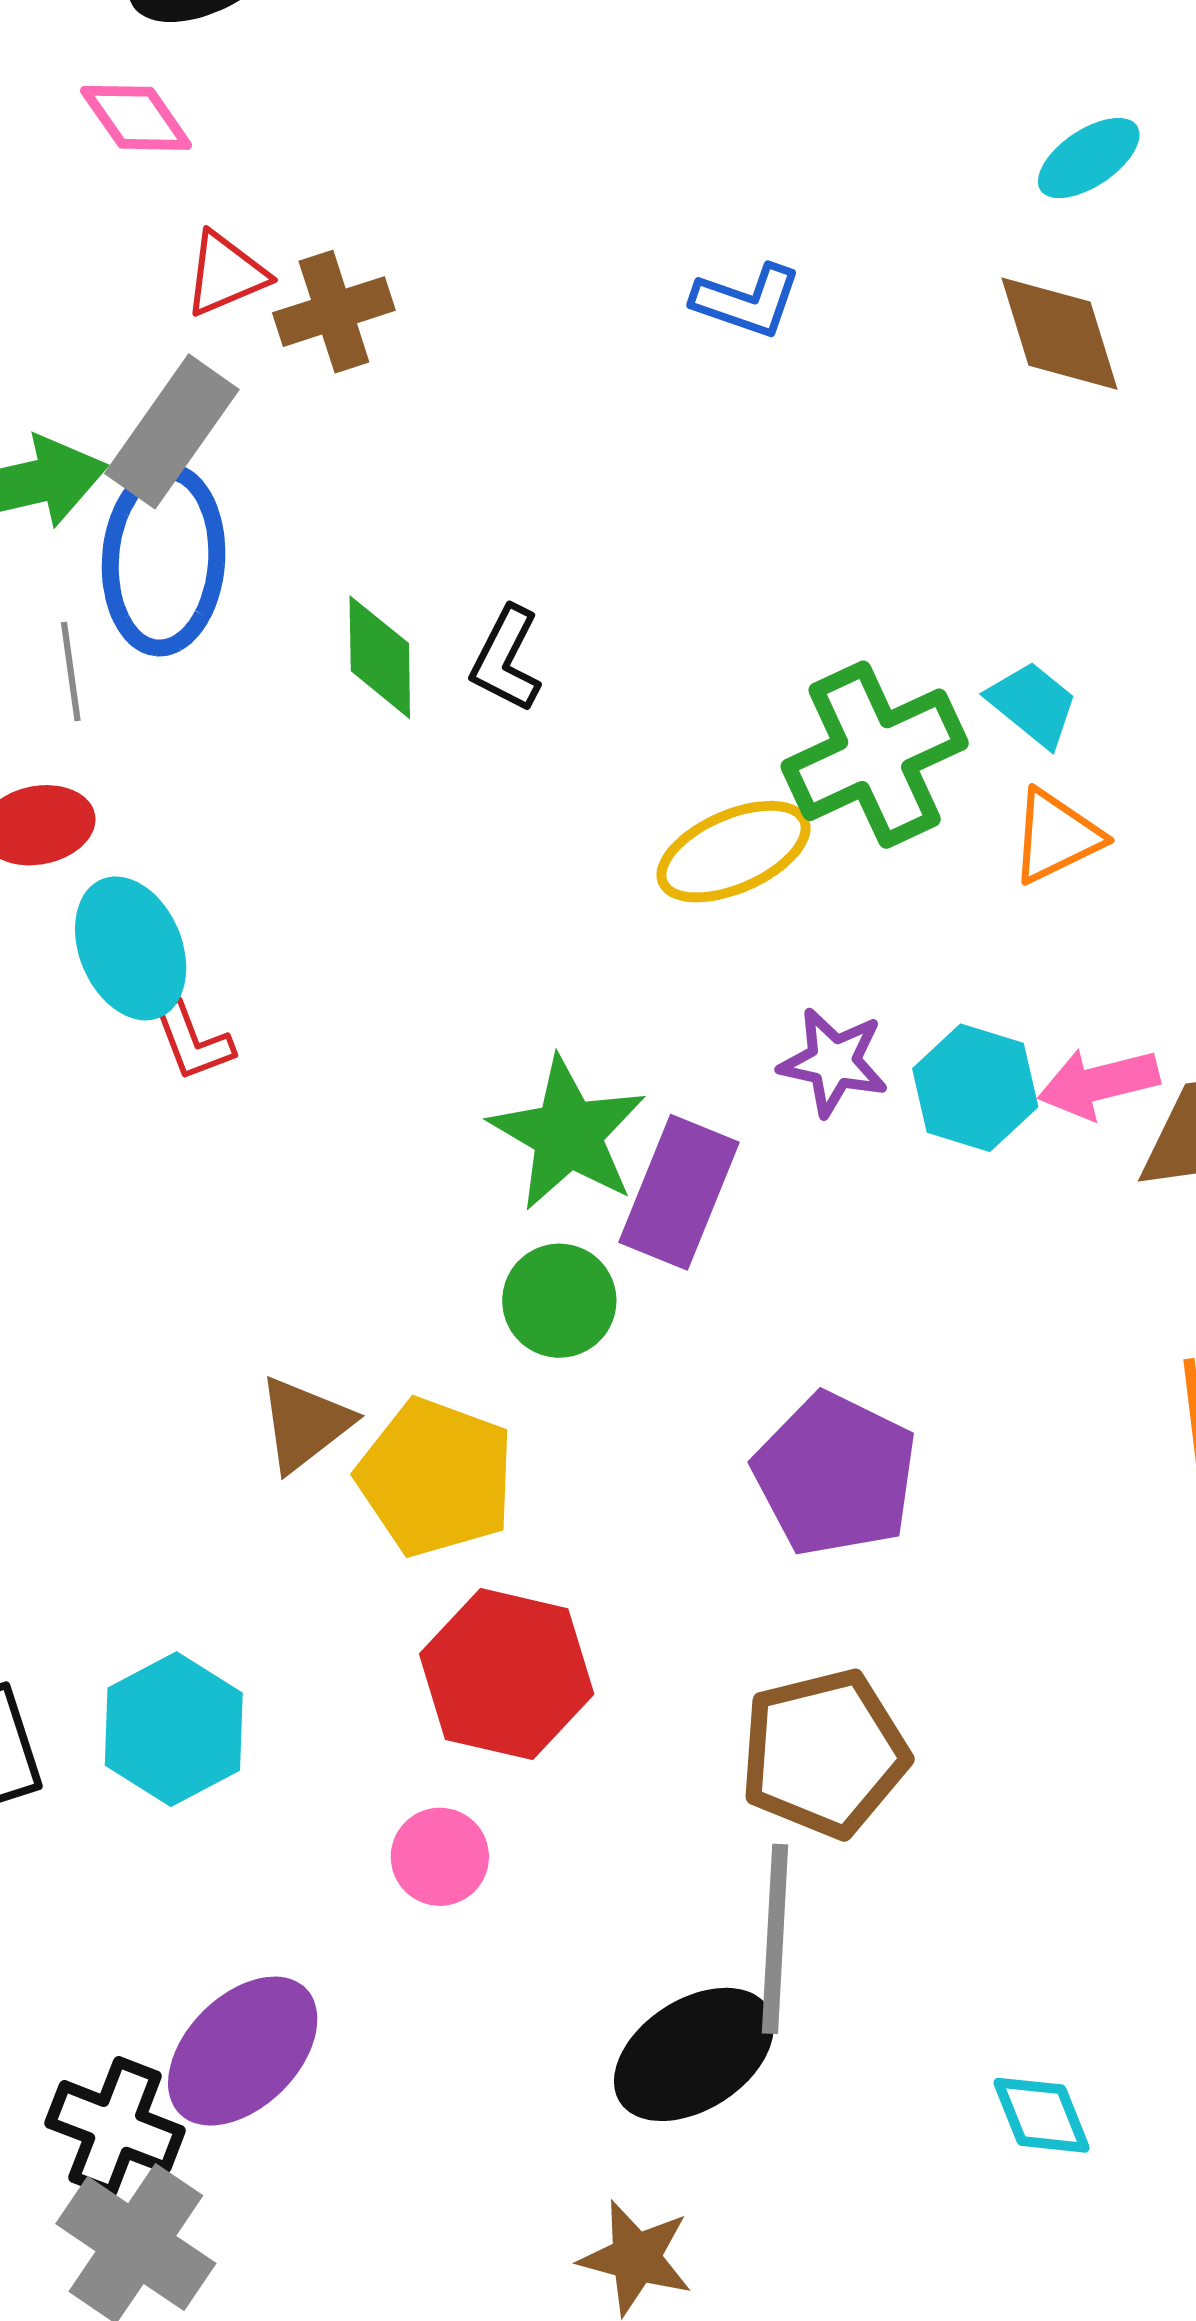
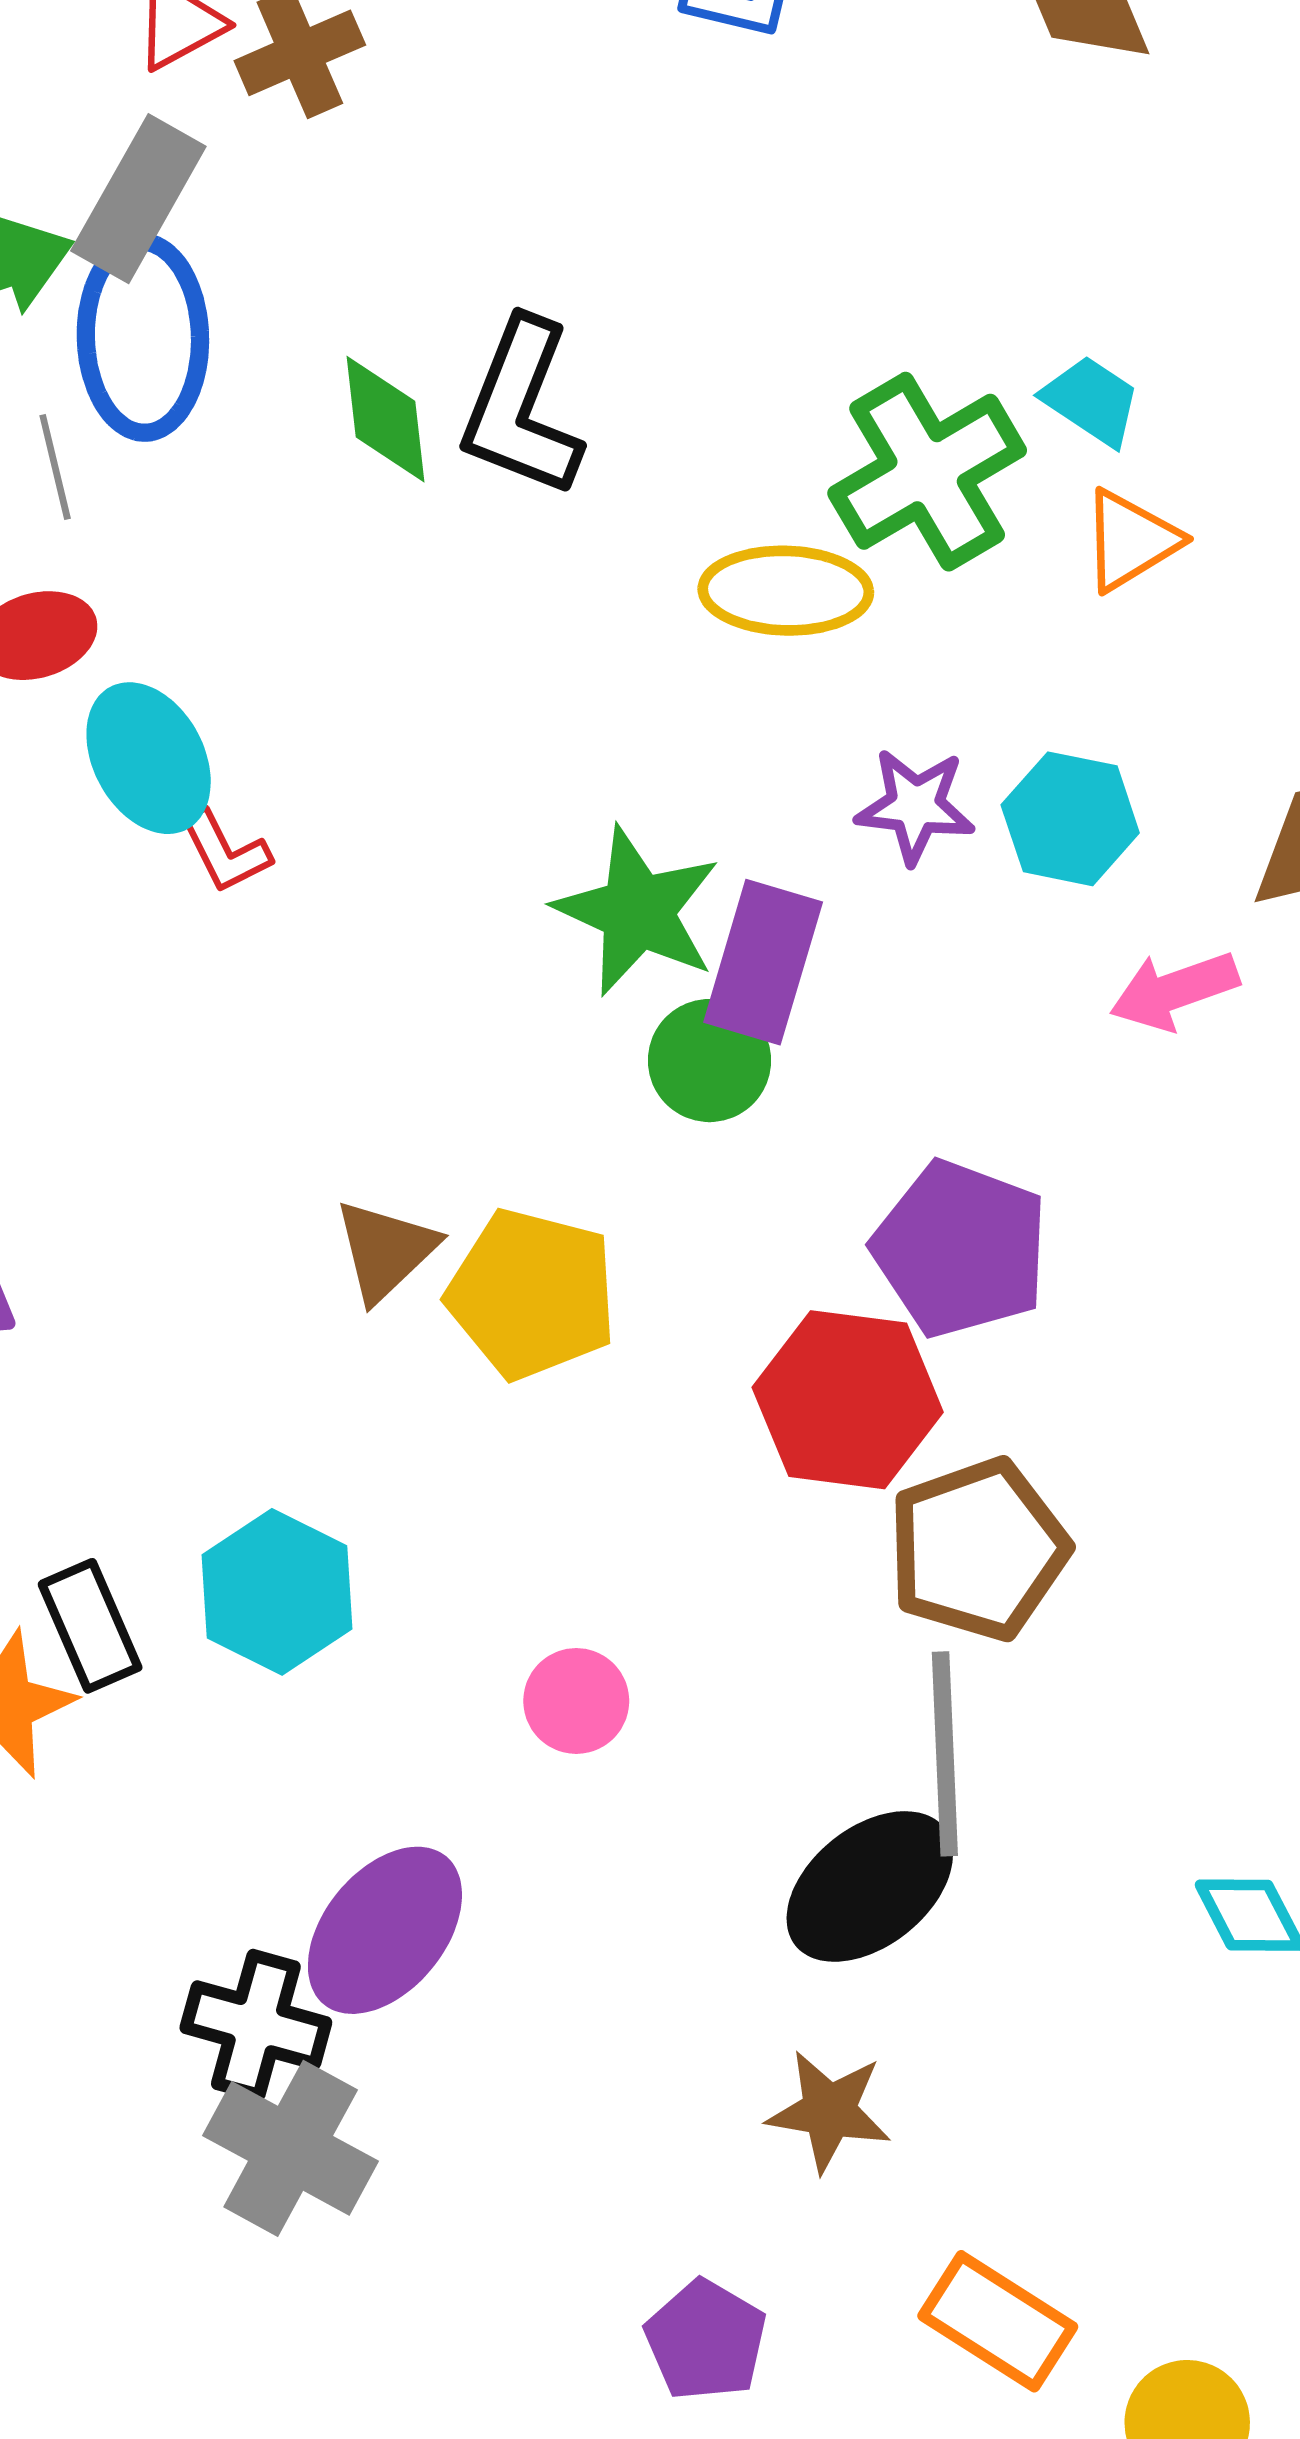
black L-shape: (506, 659) -> (521, 408), size x1.6
yellow ellipse: (734, 852) -> (786, 591), turned 31
pink arrow: (1099, 1083) -> (1174, 991), moved
green circle: (559, 1301) -> (709, 1061), moved
red hexagon: (507, 1674) -> (848, 1400), moved

